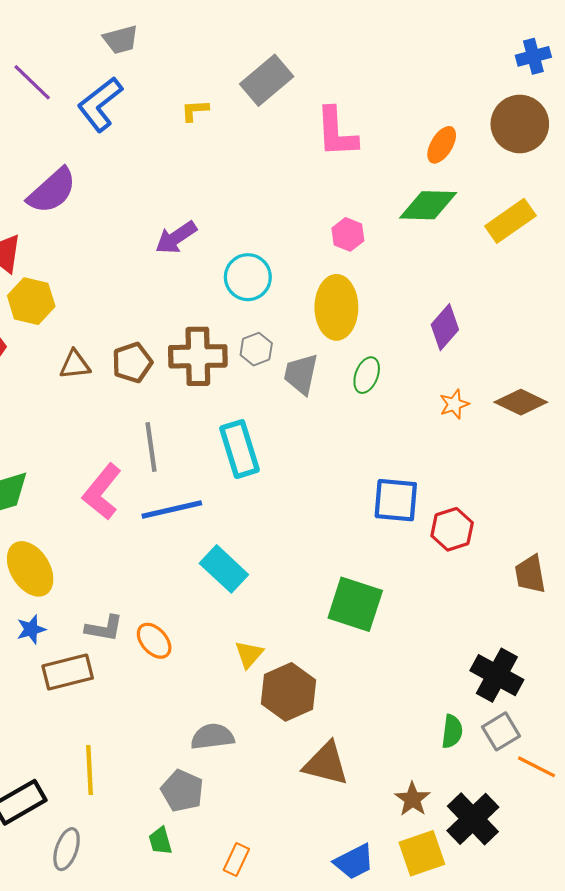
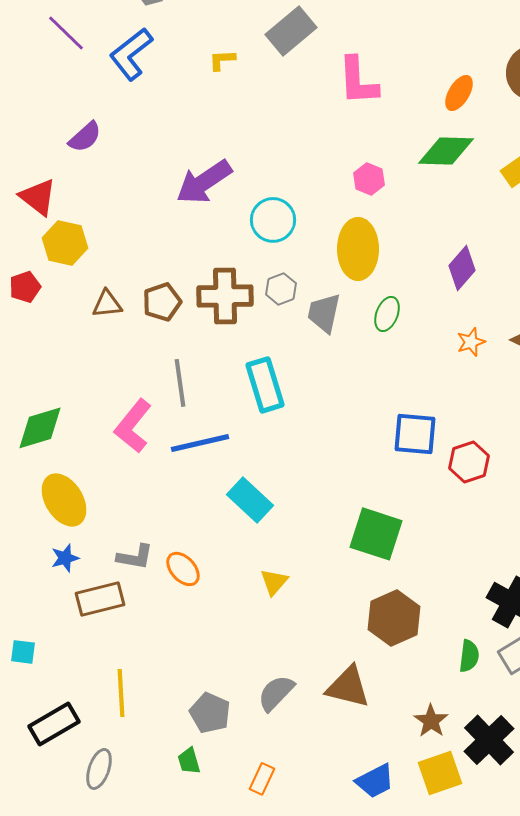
purple semicircle: (52, 191) -> (85, 137), size x0.7
purple arrow: (176, 238) -> (204, 182), size x1.4
brown hexagon: (288, 692) -> (394, 618), moved
gray semicircle: (212, 737) -> (276, 693), moved, turned -39

